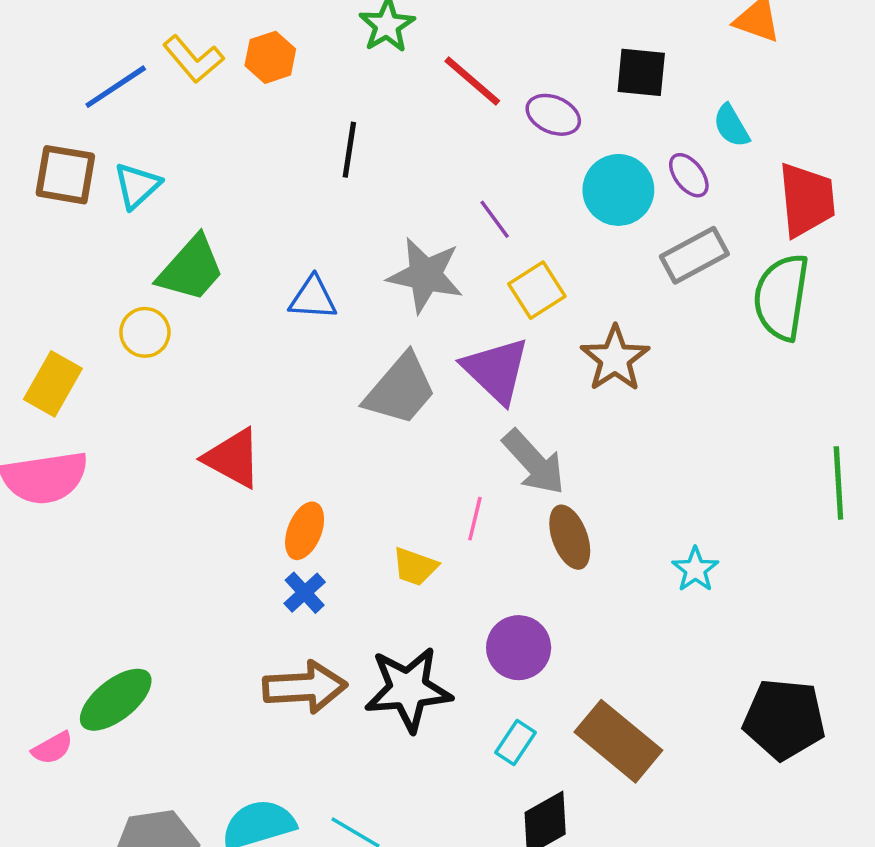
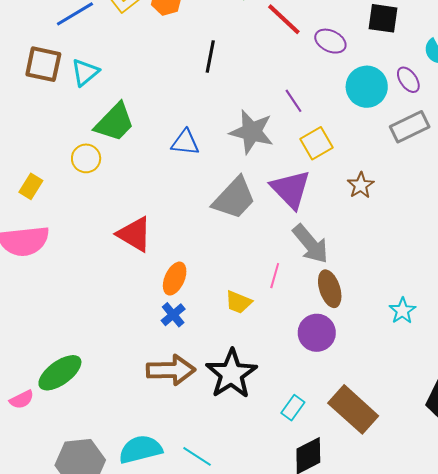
brown star: (615, 359) -> (361, 185), size x0.7
yellow rectangle: (53, 384) -> (31, 186), size x0.7
purple circle: (519, 648) -> (317, 333), moved
black star: (408, 689) -> (231, 374), turned -30

